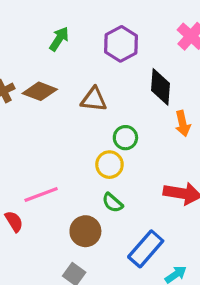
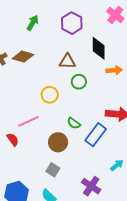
brown triangle: (94, 99) -> (67, 61), moved
orange arrow: (183, 124) -> (114, 70), turned -77
yellow circle: (109, 165) -> (50, 95), moved
blue rectangle: (146, 249) -> (96, 135), moved

